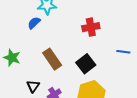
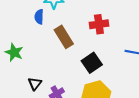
blue semicircle: (34, 23) -> (39, 17), turned -48
brown rectangle: (52, 59) -> (64, 37), moved

